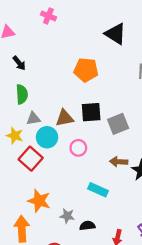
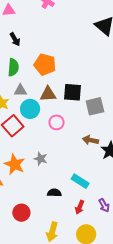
orange pentagon: (86, 70) -> (45, 64), moved
cyan rectangle: (98, 190) -> (80, 181), moved
gray star: (67, 216) -> (41, 159), moved

